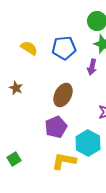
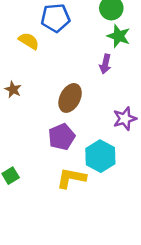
blue pentagon: (64, 48) -> (55, 18), moved

